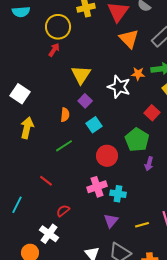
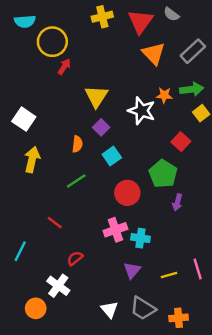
yellow circle: (58, 27) -> (52, 42), moved

